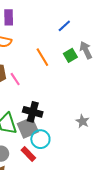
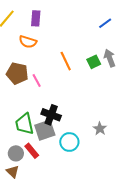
blue line: (64, 26) -> (105, 23), moved
cyan circle: (40, 139) -> (69, 142), moved
red rectangle: (28, 154) -> (32, 151), moved

